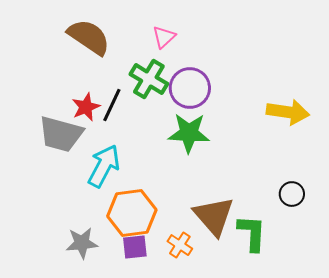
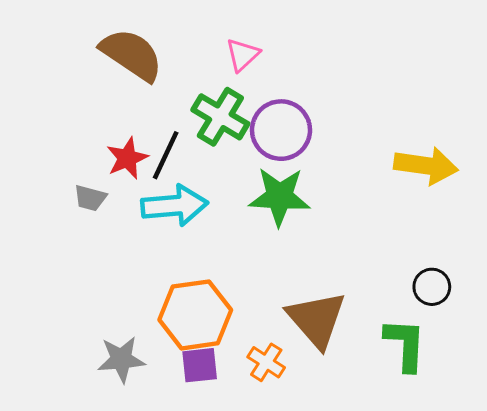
gray trapezoid: (61, 134) -> (90, 198), size x0.5
cyan arrow: (104, 166) -> (175, 206), moved, turned 57
green L-shape: (252, 233) -> (405, 345), moved

